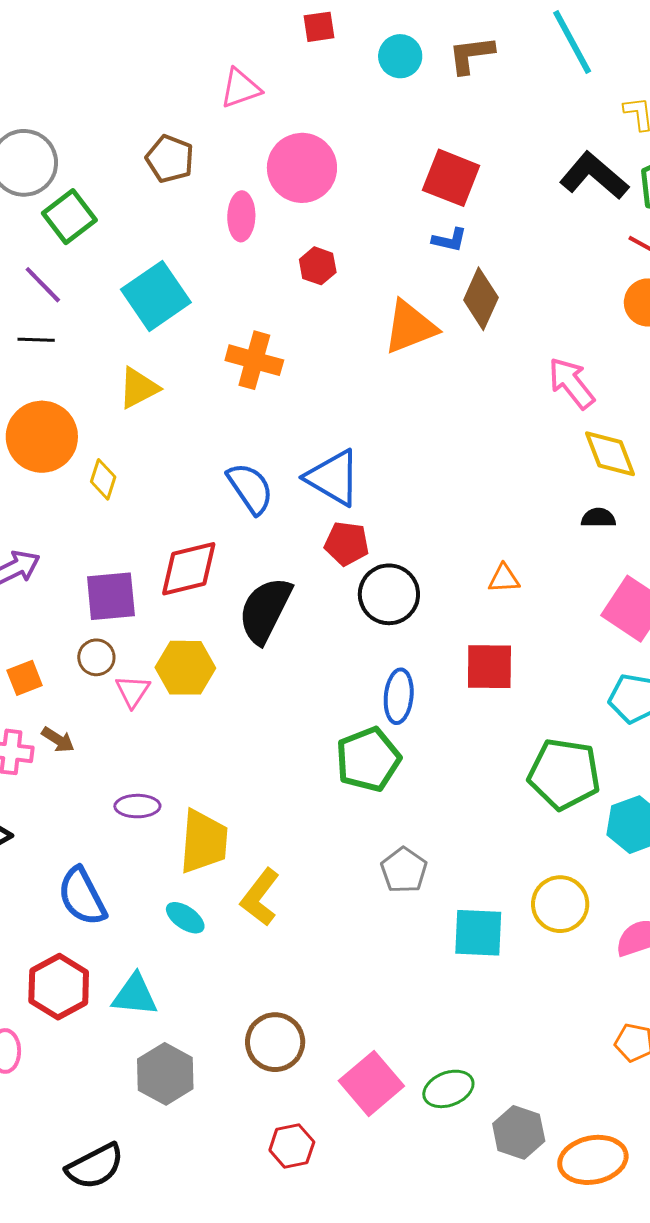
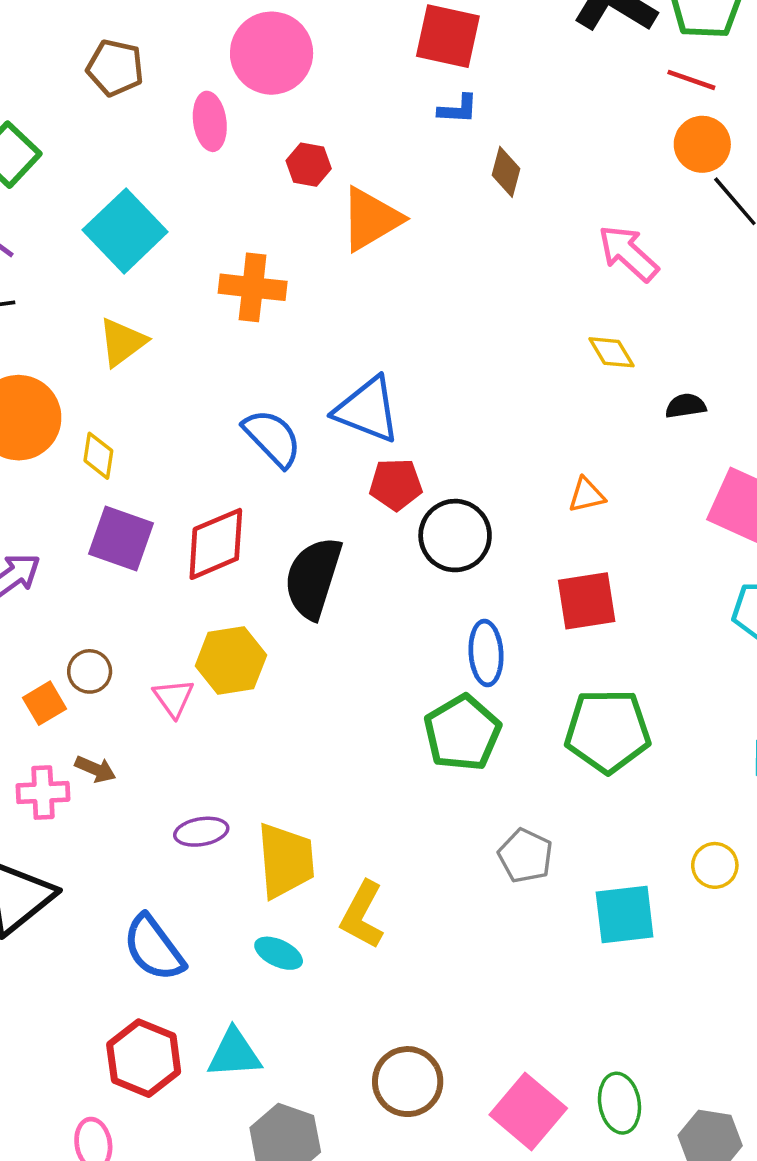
brown diamond: (481, 299) -> (506, 172), size x0.7
orange triangle: (410, 327) -> (371, 219), moved
yellow diamond: (610, 454) -> (611, 352), moved, size x0.7
purple square: (111, 596) -> (121, 538), moved, turned 34
brown circle: (96, 657) -> (90, 671), moved
green pentagon: (564, 774) -> (608, 731), moved
yellow circle: (560, 904) -> (715, 865), size x0.7
green ellipse: (448, 1089) -> (619, 1103), turned -69

